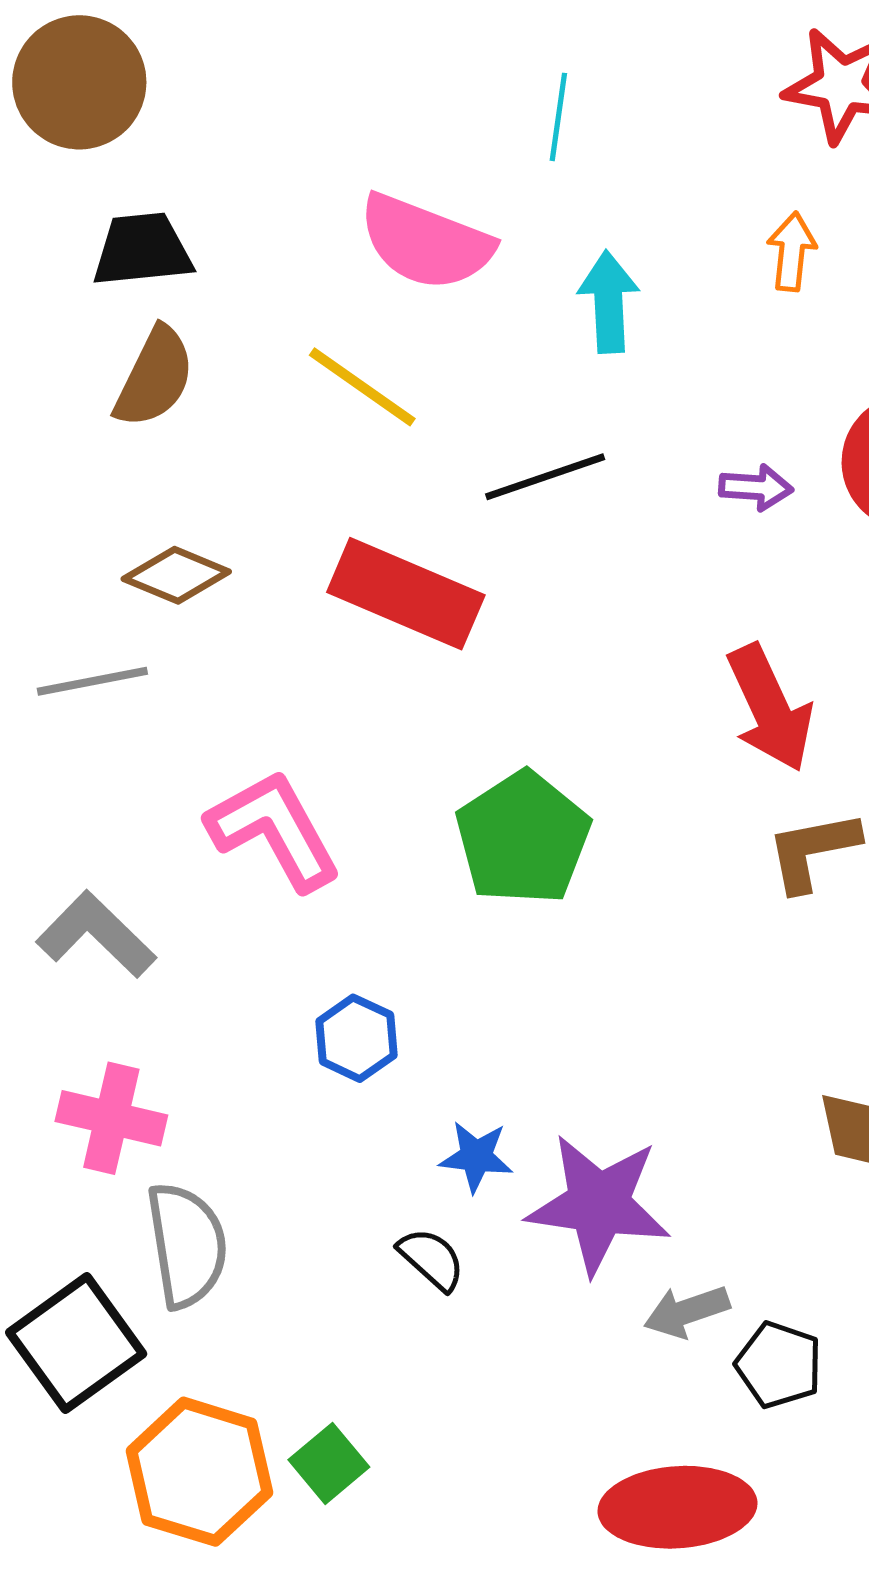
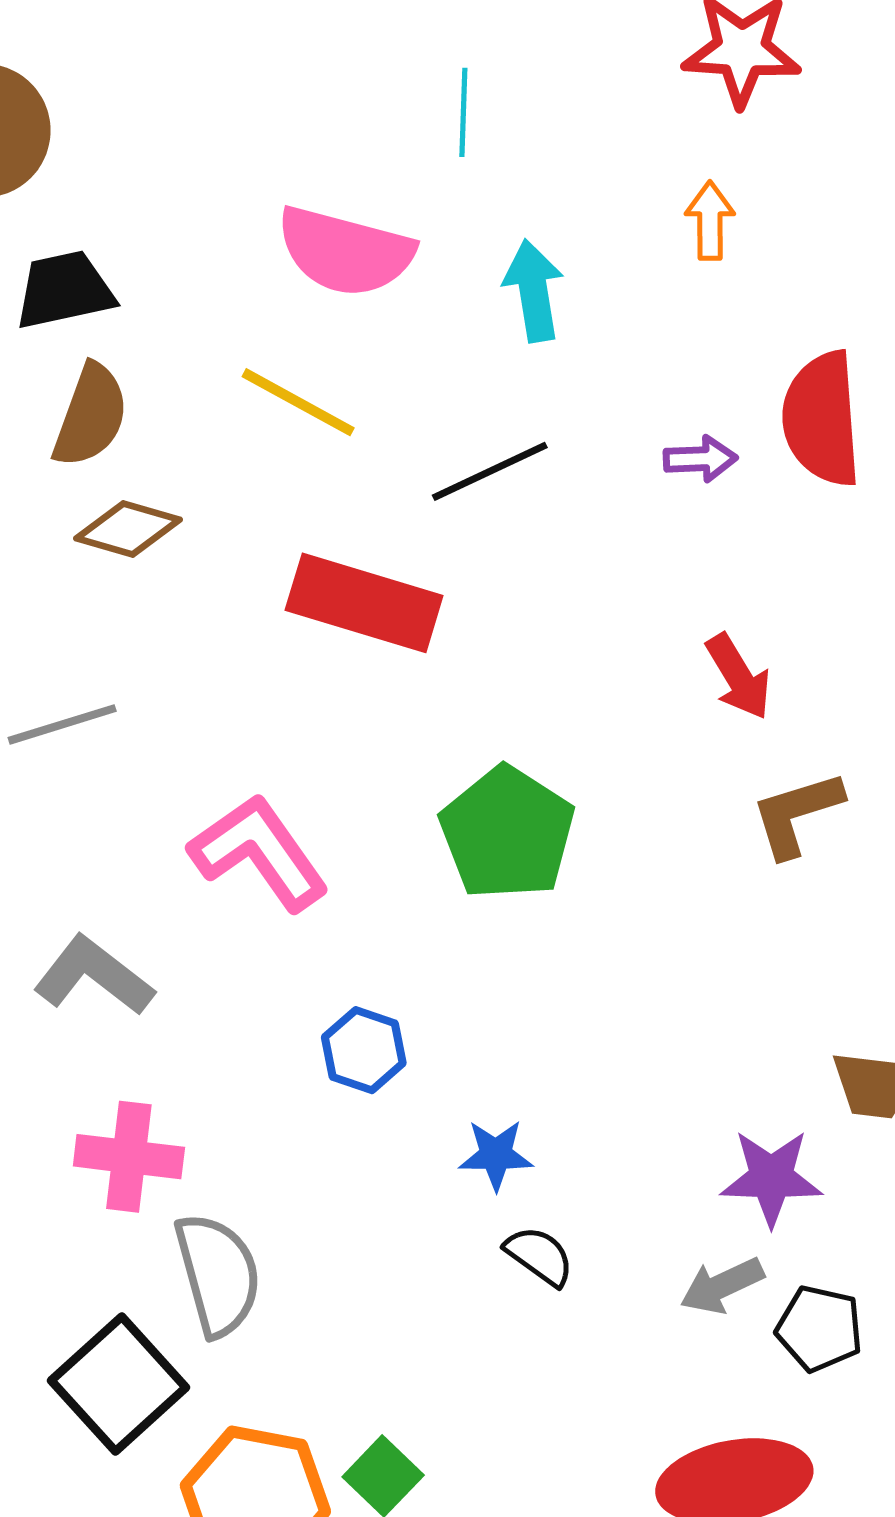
brown diamond: (176, 575) -> (128, 529), moved
red arrow: (770, 708) -> (738, 677), size x0.7
purple star: (599, 1204) -> (771, 1178), moved, size x0.7
black semicircle: (431, 1259) -> (539, 1256), moved

